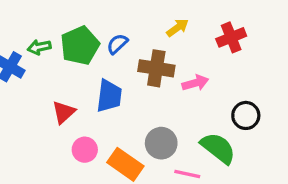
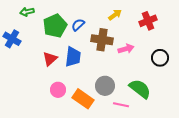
green arrow: (39, 47) -> (27, 12), moved
red triangle: (64, 112) -> (50, 59), moved
black circle: (246, 115) -> (160, 58), moved

